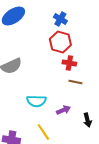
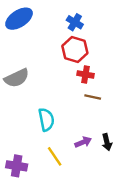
cyan semicircle: (36, 101) -> (46, 120), turned -102
purple arrow: (63, 110) -> (83, 142), moved

